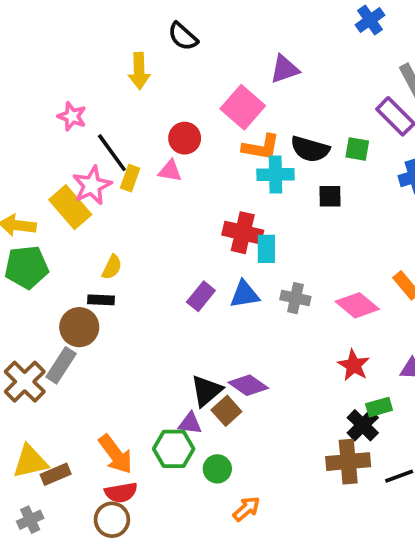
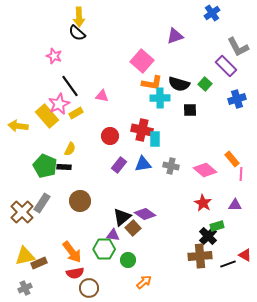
black semicircle: (183, 36) -> (77, 33), moved
purple triangle: (285, 69) -> (175, 36), moved
yellow arrow: (139, 71) -> (79, 17), moved
pink star: (72, 116) -> (54, 56), moved
red circle: (185, 138) -> (110, 136), moved
green square: (357, 149) -> (205, 84), turned 32
yellow rectangle: (130, 178) -> (76, 113), moved, turned 40
green pentagon: (27, 267) -> (45, 166), moved, turned 30
brown circle: (79, 327) -> (80, 201), moved
brown circle: (112, 520) -> (89, 288), moved

